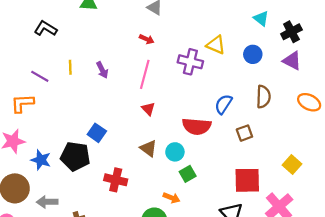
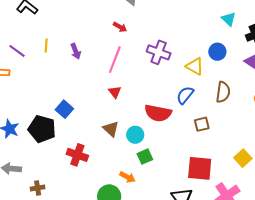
yellow triangle: (216, 45) -> (195, 66), moved

